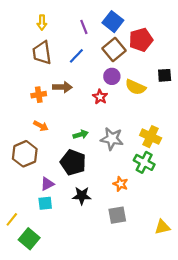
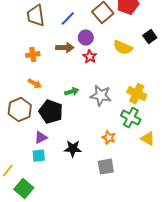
black square: (165, 75) -> (150, 37), turned -32
purple circle: (112, 76) -> (86, 38), moved
brown arrow: (62, 87) -> (65, 48), moved
black pentagon: (73, 162) -> (51, 112), moved
yellow triangle: (162, 227) -> (148, 139), moved, turned 42

